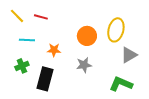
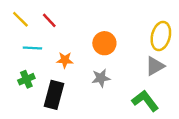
red line: (41, 17) -> (49, 20), turned 32
yellow ellipse: (116, 30) -> (161, 36), moved
green L-shape: (121, 84) -> (145, 101), turned 30

